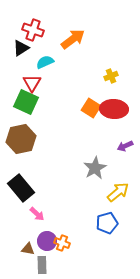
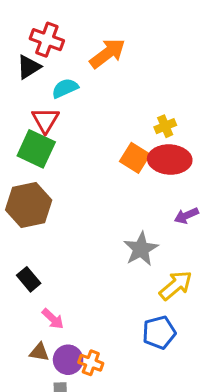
yellow cross: (111, 76) -> (165, 126), moved
black rectangle: (21, 188) -> (29, 279), size x0.6
brown triangle: (28, 249) -> (39, 352), moved

